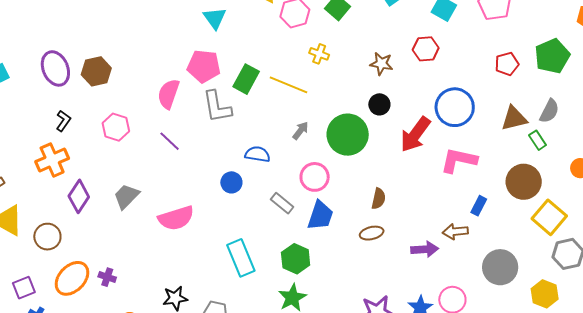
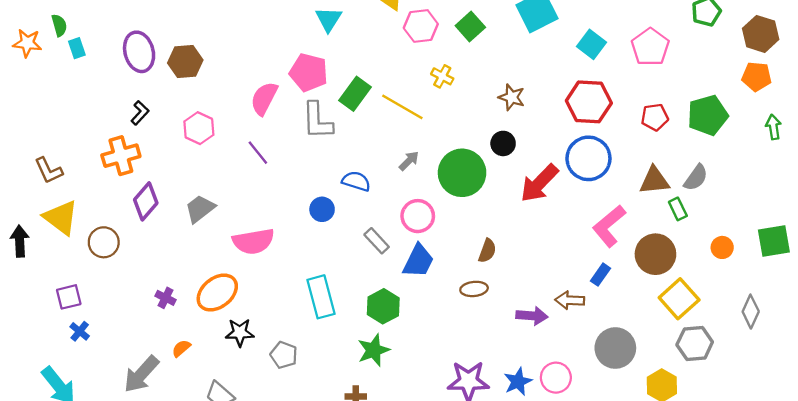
red hexagon: (426, 49) -> (589, 102), moved, size x1.5
pink L-shape: (459, 160) -> (609, 226), moved, turned -60
orange ellipse: (72, 278) -> (217, 293), moved

